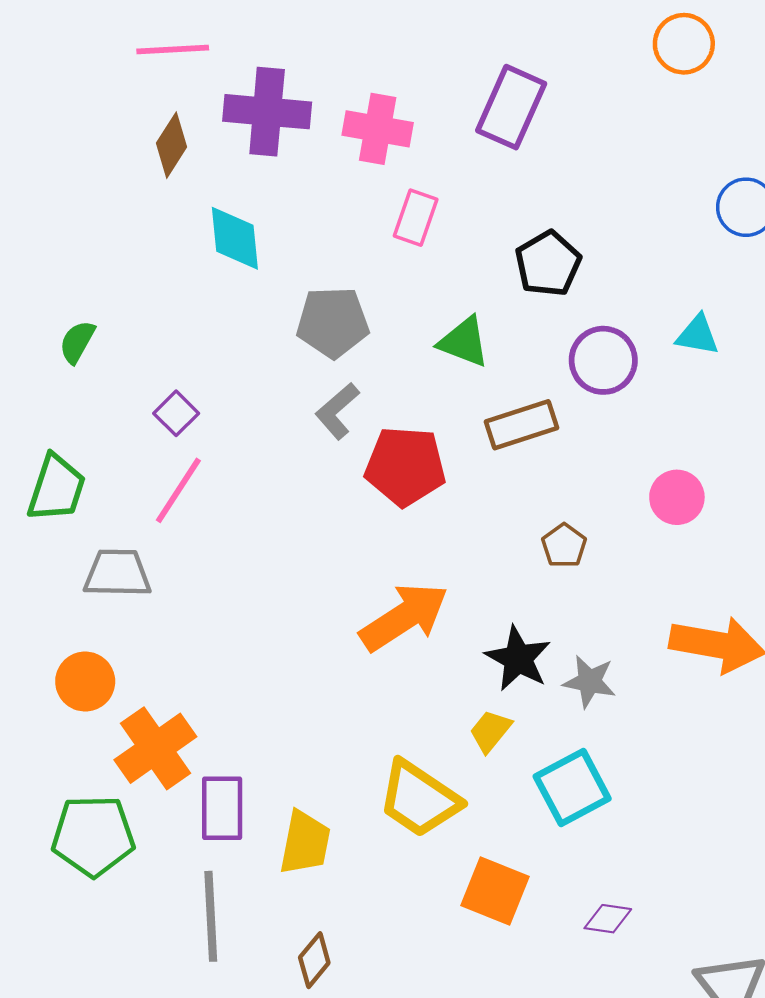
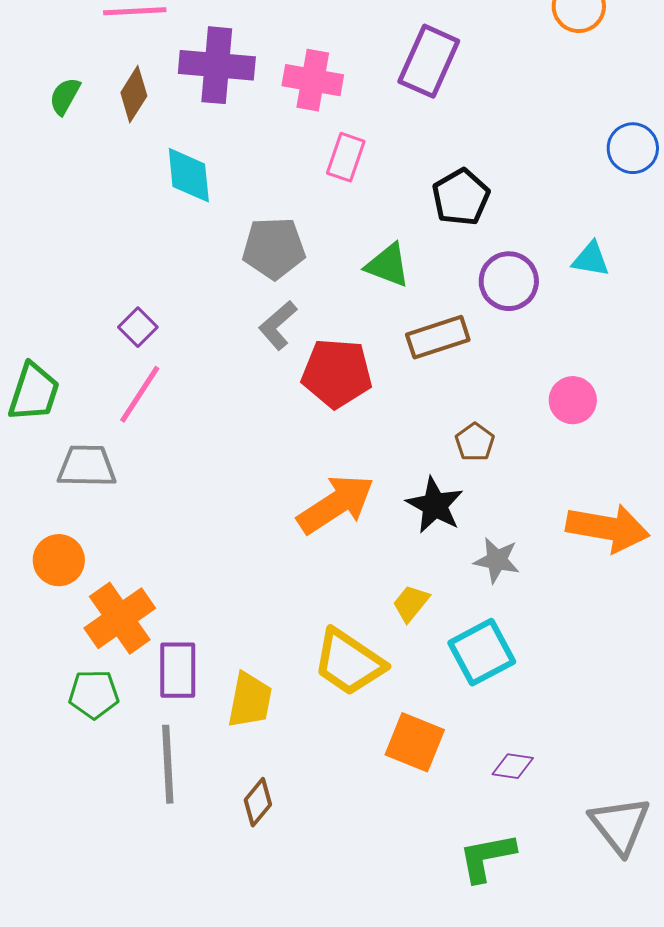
green semicircle: (77, 342) -> (65, 96), moved
black star: (518, 658) -> (435, 505), moved
green pentagon: (93, 836) -> (94, 694), moved, size x0.7

